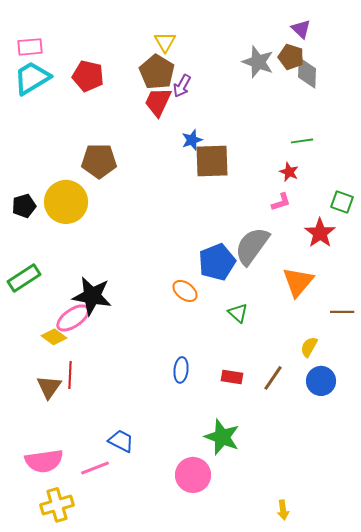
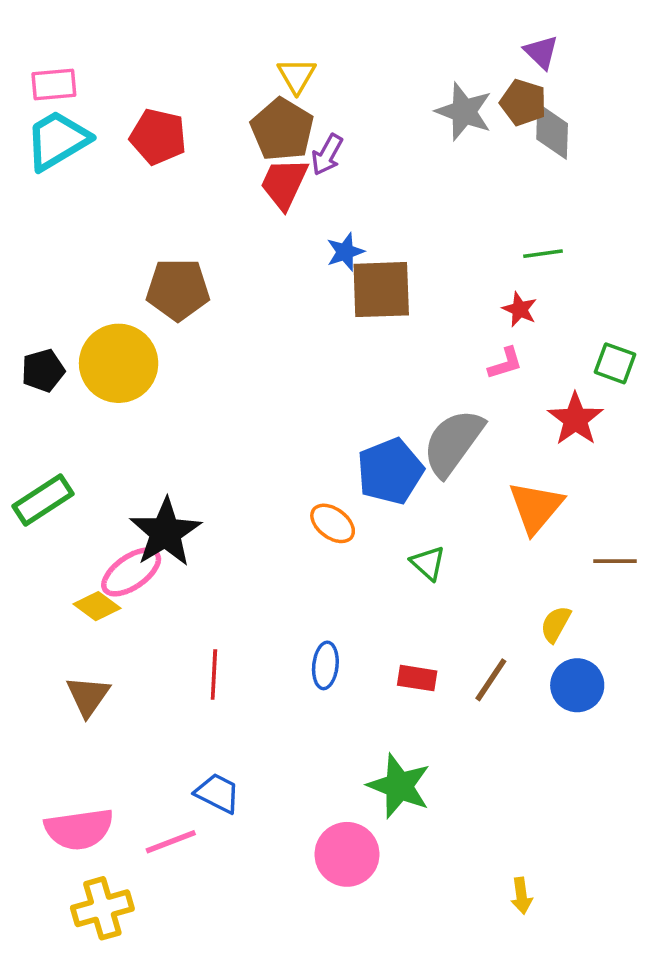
black star: (92, 296) -> (165, 532), turned 30
red line: (70, 375) -> (214, 674), moved
yellow arrow: (283, 510) -> (521, 896), moved

